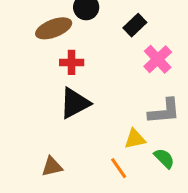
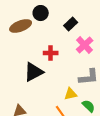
red cross: (72, 62) -> (51, 53), moved

